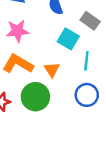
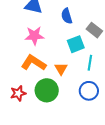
cyan square: (68, 39) -> (76, 44), turned 36

